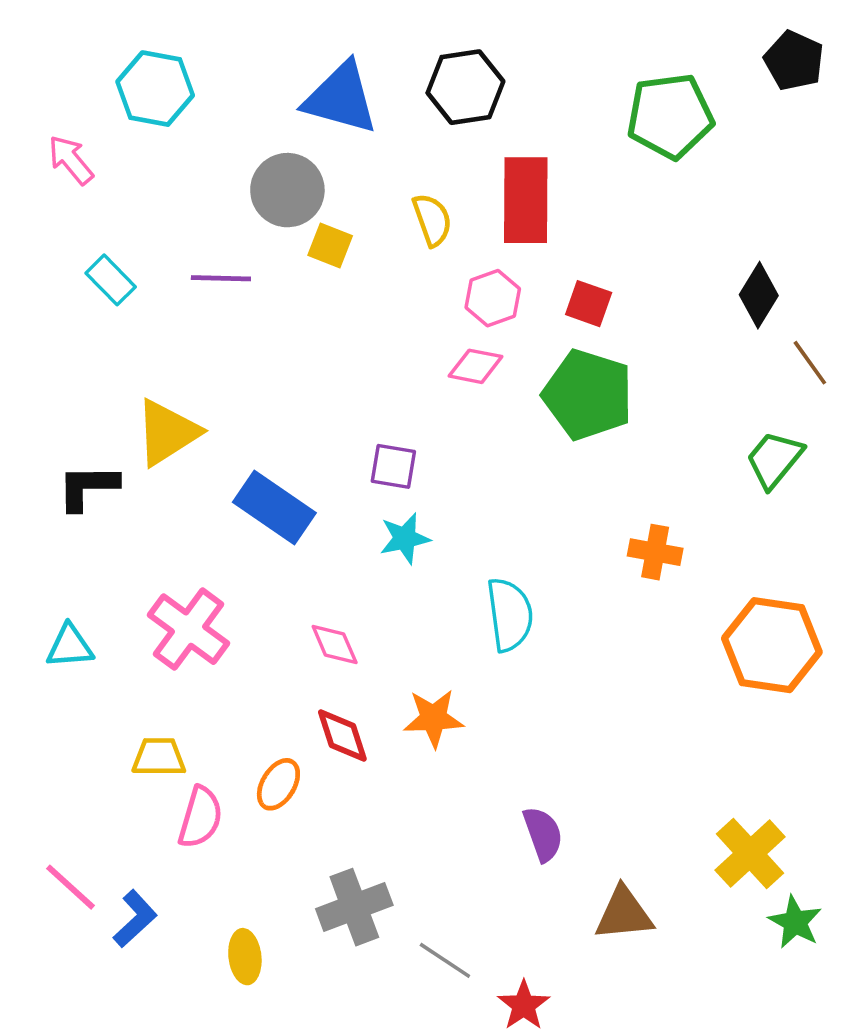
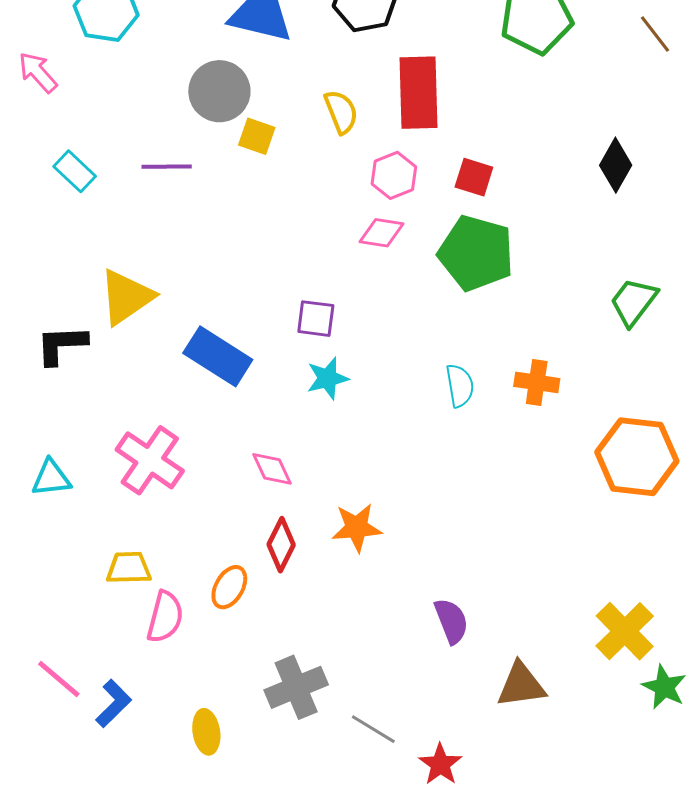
brown line: (810, 363) -> (655, 34), moved
cyan semicircle: (510, 615) -> (460, 386), moved, size x0.7
red diamond: (342, 736) -> (281, 545), turned 46

